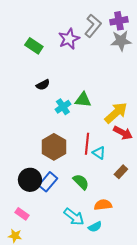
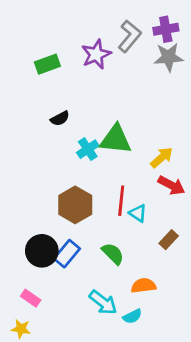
green rectangle: (34, 46) -> (47, 64), turned -54
green triangle: (83, 100) -> (116, 139), size x1.4
yellow arrow: (116, 113) -> (162, 157), size x0.7

